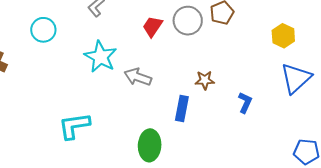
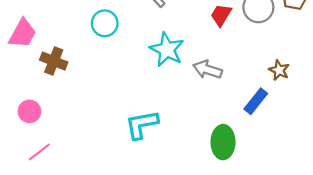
brown star: (205, 80) -> (279, 70), turned 30
blue rectangle: (182, 108) -> (256, 101), turned 30

